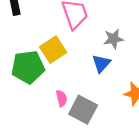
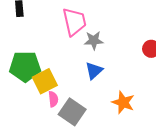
gray star: (114, 39) -> (94, 41), moved
yellow square: (53, 50) -> (45, 81), moved

